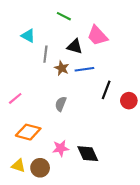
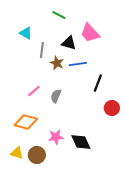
pink line: (15, 98) -> (34, 91), moved
red circle: (129, 101) -> (112, 108), moved

